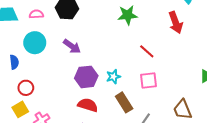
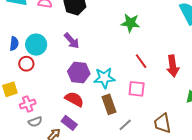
red arrow: (176, 23) -> (173, 66), moved
cyan circle: (35, 43) -> (36, 45), moved
cyan star: (113, 77) -> (104, 78), size x1.5
red circle: (26, 88) -> (26, 64), moved

